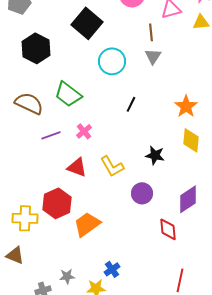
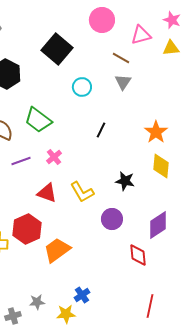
brown line: (151, 32) -> (121, 58), turned -54
cyan circle: (112, 61) -> (82, 87), size x0.7

